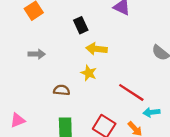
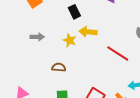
yellow star: (89, 73) -> (70, 40), moved
red line: (131, 92) -> (118, 53), moved

